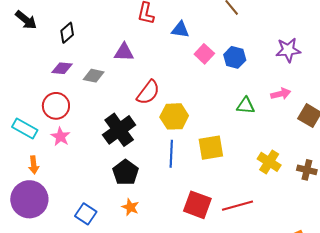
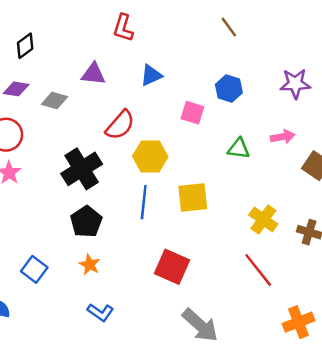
blue triangle: (180, 30) -> (151, 75), moved, turned -36
pink square: (204, 54) -> (192, 113), moved, turned -30
red line: (238, 206) -> (258, 270), moved, turned 64

